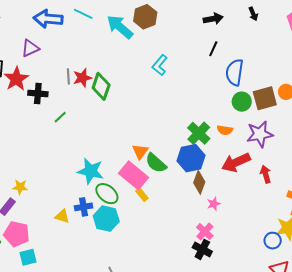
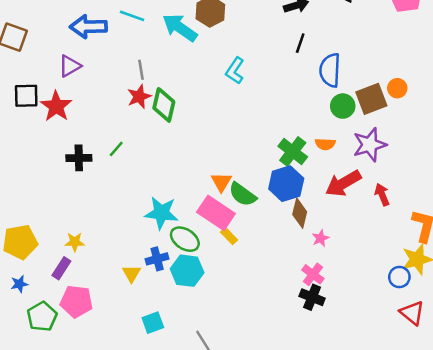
gray line: (68, 76) -> (141, 70), moved
black cross: (38, 94) -> (79, 158), moved
yellow triangle: (62, 216) -> (131, 273), turned 49
cyan square: (28, 257) -> (153, 323), moved

